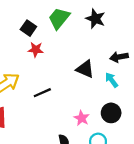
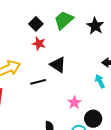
black triangle: (85, 69) -> (58, 65), moved
black circle: (111, 113) -> (93, 119), moved
pink star: (82, 118) -> (74, 103), moved

